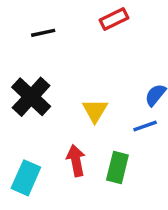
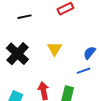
yellow triangle: (95, 111) -> (54, 49), moved

